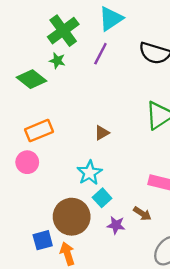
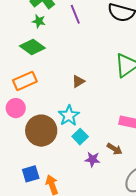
purple line: (100, 54) -> (75, 14), turned -48
green diamond: (31, 79) -> (32, 47), moved
brown circle: (72, 217) -> (41, 131), moved

